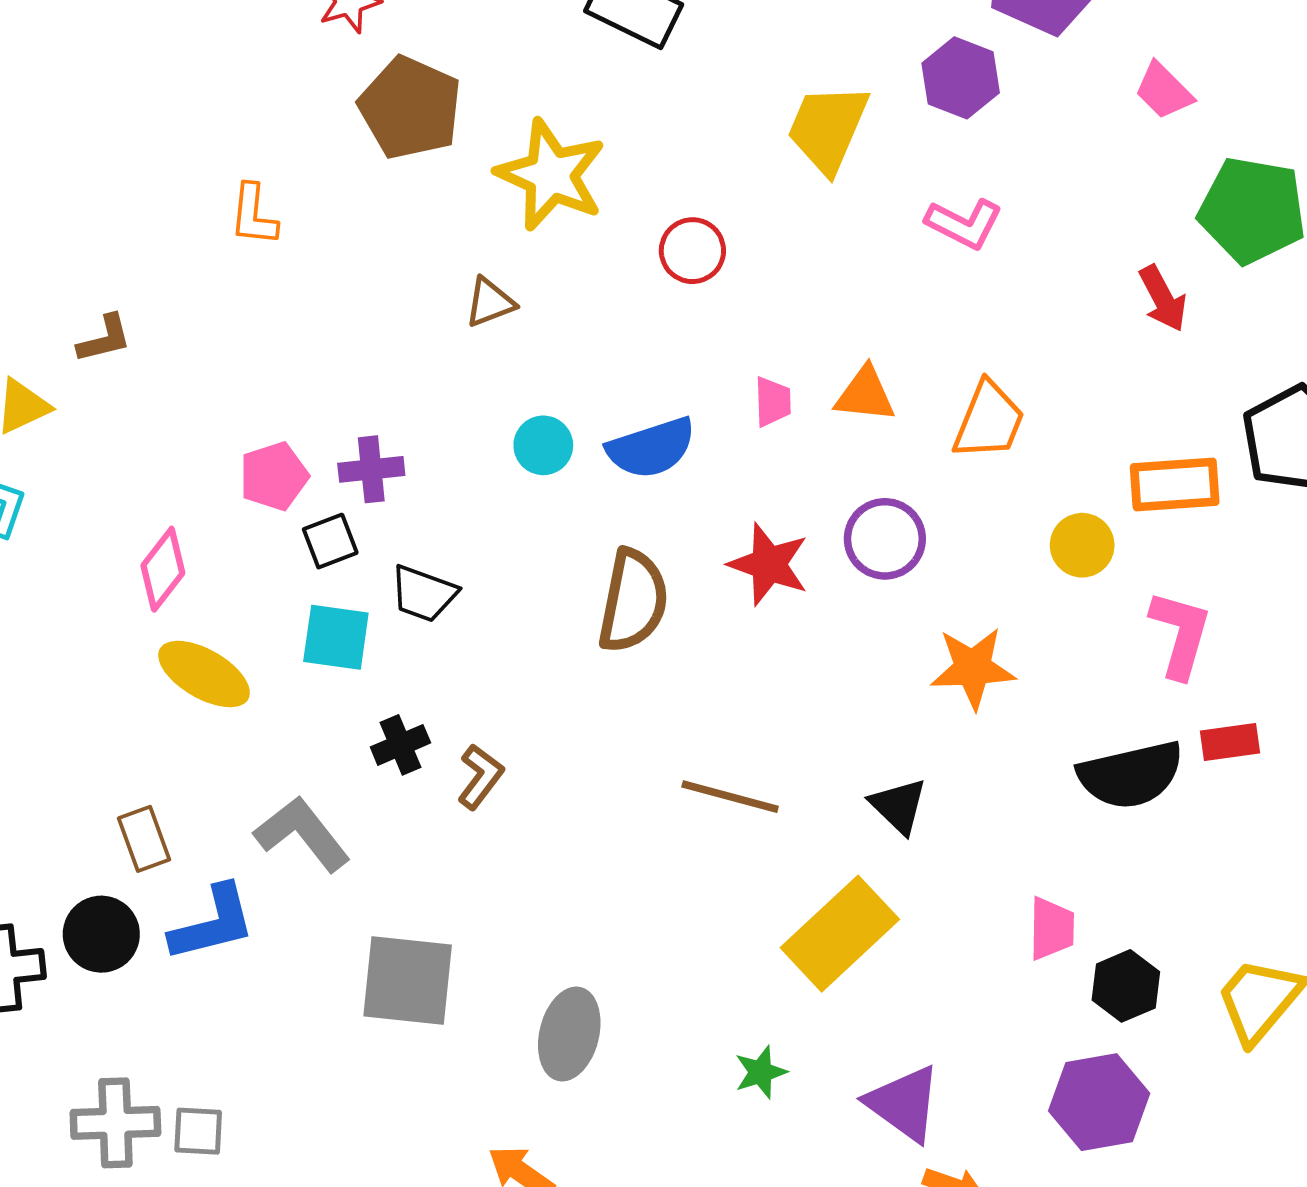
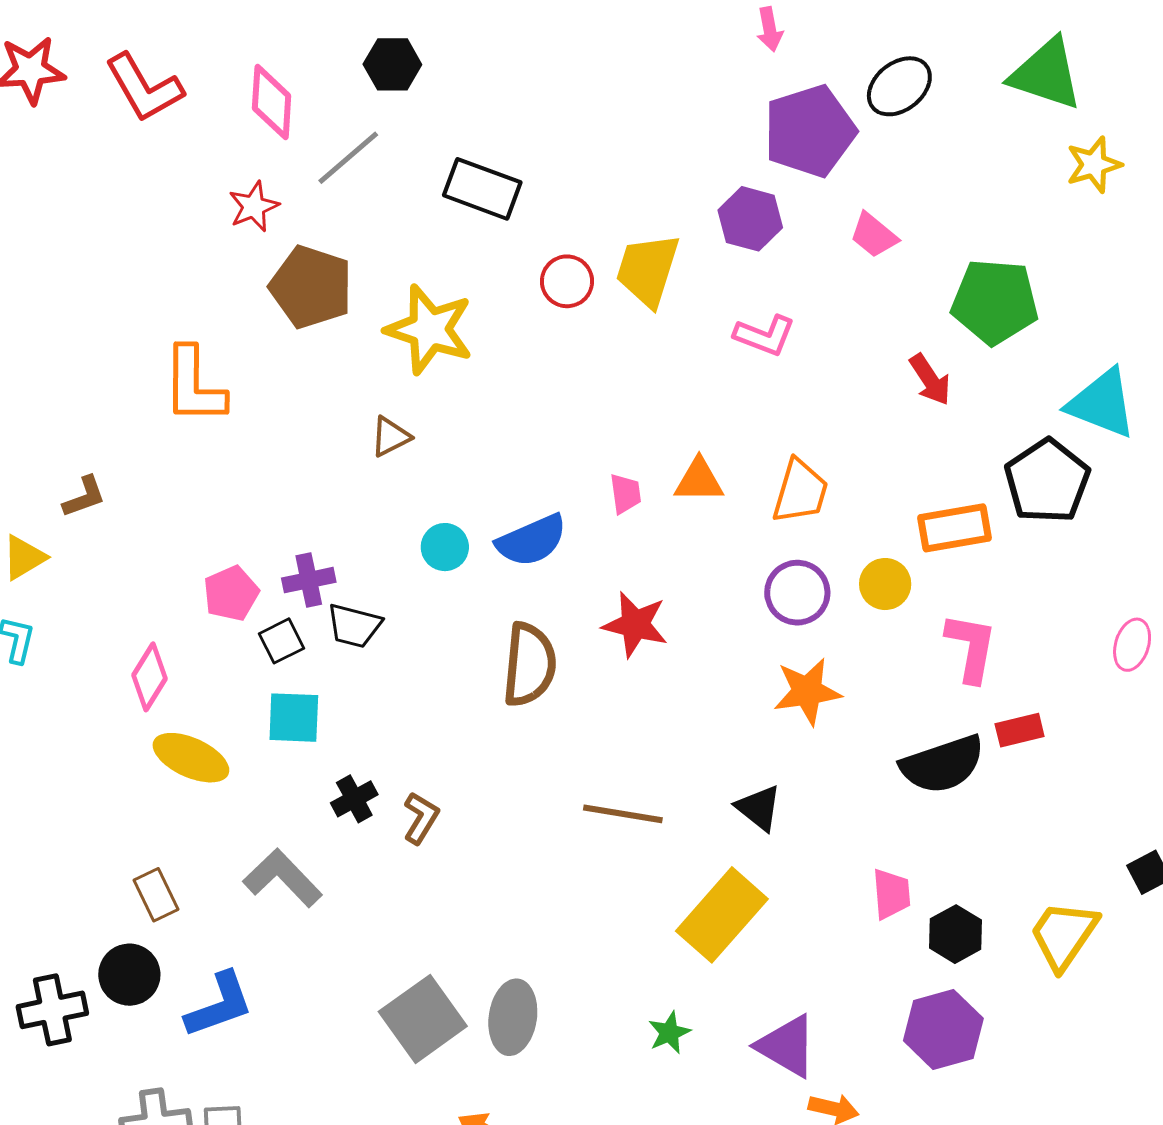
pink trapezoid: (1164, 91) -> (874, 235), moved
orange L-shape: (254, 215) -> (194, 385), size x1.6
red circle: (692, 251) -> (567, 281), moved
purple circle: (885, 539) -> (797, 593), moved
black trapezoid: (424, 594) -> (354, 626), moved
blue L-shape: (213, 923) -> (219, 1005), moved
gray square: (408, 980) -> (423, 1019), moved, turned -36

